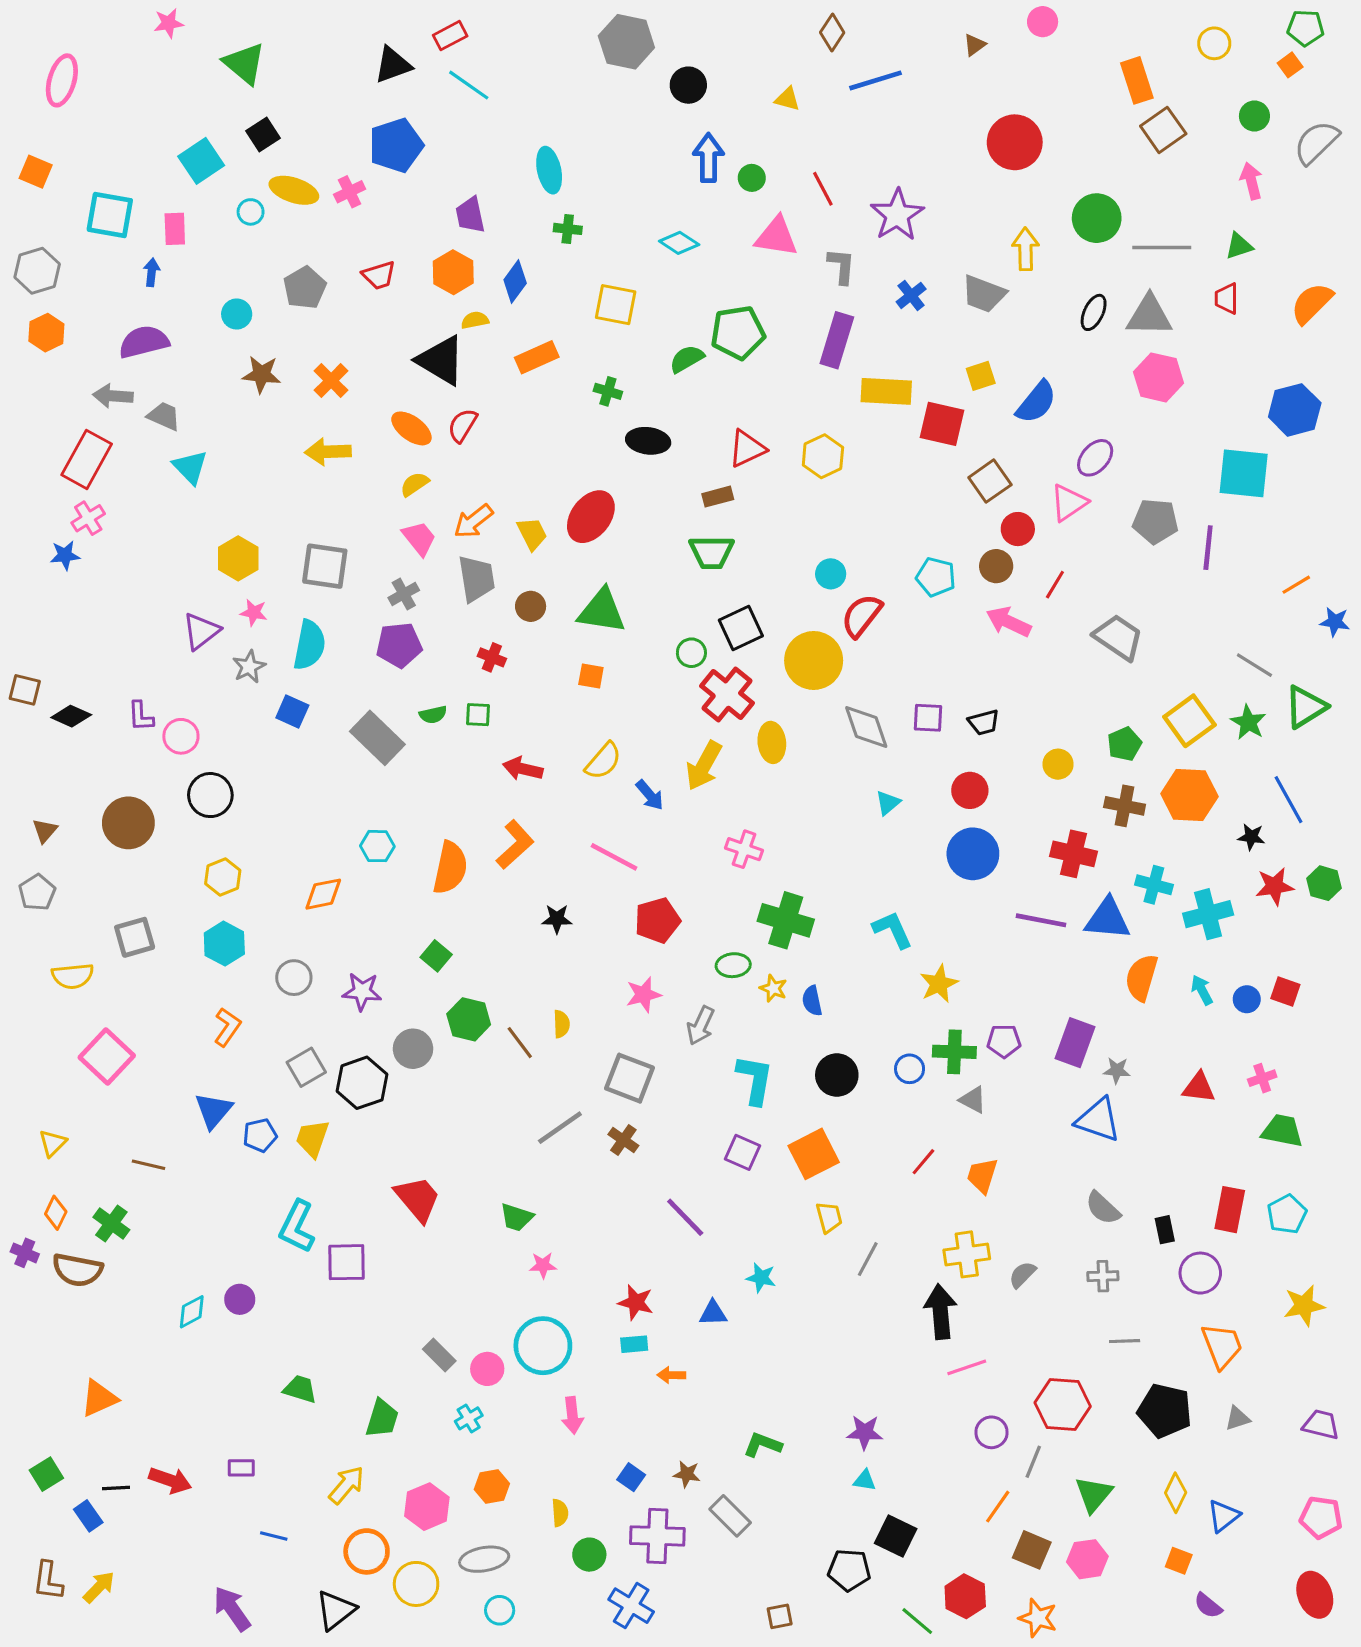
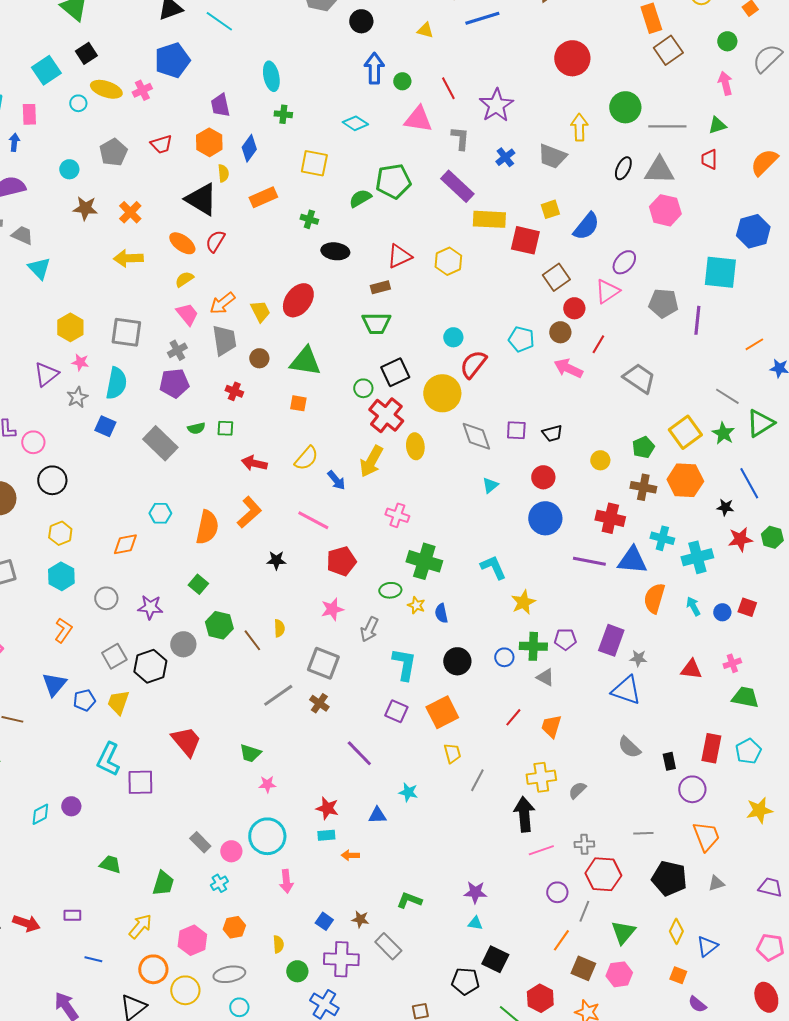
yellow semicircle: (475, 320) -> (223, 173), turned 96
purple rectangle: (837, 340) -> (457, 186), turned -64
gray cross: (1103, 1276) -> (584, 844), moved

